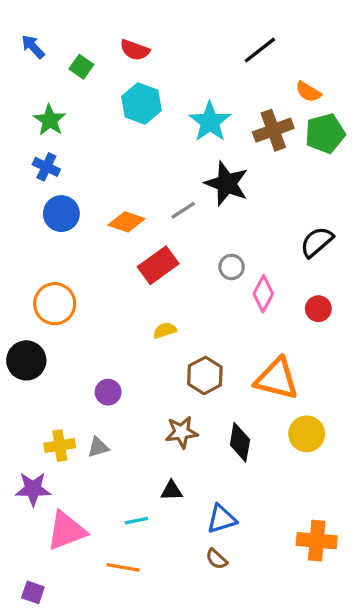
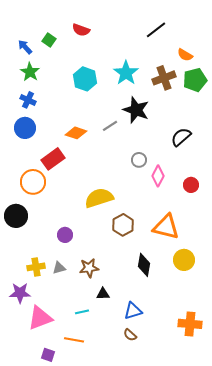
blue arrow: (33, 47) -> (25, 47), moved
cyan hexagon: (141, 103) -> (85, 79), moved
blue circle: (61, 214) -> (25, 128), moved
black semicircle: (317, 242) -> (181, 137), moved
red rectangle: (158, 265) -> (53, 159), moved
yellow semicircle: (165, 330) -> (99, 198), size x2.0
brown star: (182, 432) -> (89, 268), moved
purple square: (33, 592) -> (48, 355), moved

